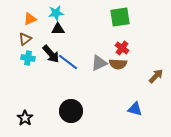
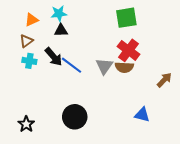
red cross: (122, 48) -> (128, 50), size x1.5
gray triangle: (99, 63) -> (104, 66), turned -30

